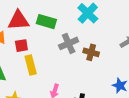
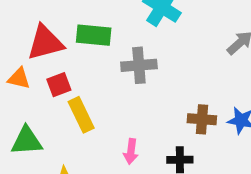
gray cross: (69, 43) -> (139, 65), turned 30
brown cross: (91, 52) -> (202, 119), moved

